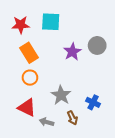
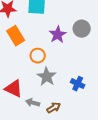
orange circle: (30, 78) -> (38, 56), moved
brown arrow: (72, 118) -> (54, 108), moved, turned -96

